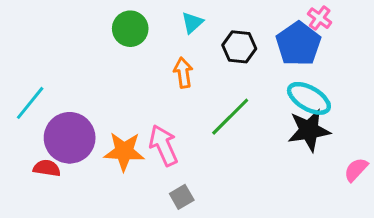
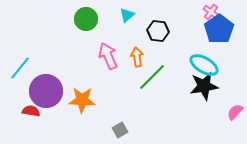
blue pentagon: (298, 44) -> (219, 29), moved
orange arrow: (183, 73) -> (137, 57), moved
pink arrow: (164, 145) -> (108, 56), moved

